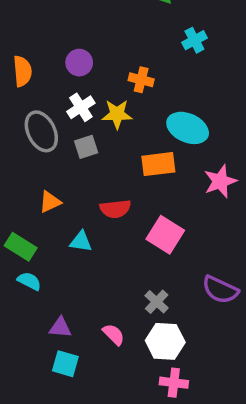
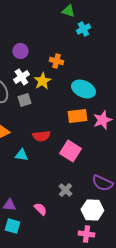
cyan cross: (194, 40) -> (83, 29), moved
yellow star: (117, 114) -> (42, 81), turned -30
orange rectangle: (158, 164) -> (77, 116), moved
white hexagon: (165, 341) -> (92, 210), moved
pink cross: (174, 383) -> (86, 234), moved

